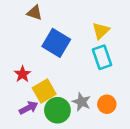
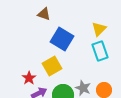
red star: (23, 74) -> (29, 78), moved
yellow square: (44, 91) -> (52, 66), moved

